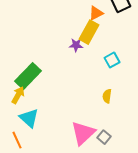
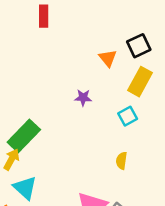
orange triangle: (96, 13) -> (108, 58), turned -42
yellow rectangle: (89, 32) -> (140, 82), moved

